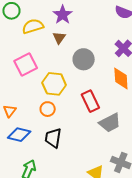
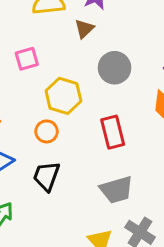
pink square: (26, 64) -> (27, 59), size x0.7
gray trapezoid: (110, 123) -> (117, 190), moved

